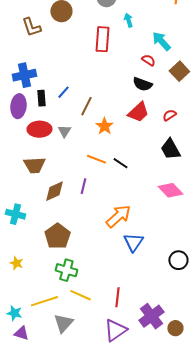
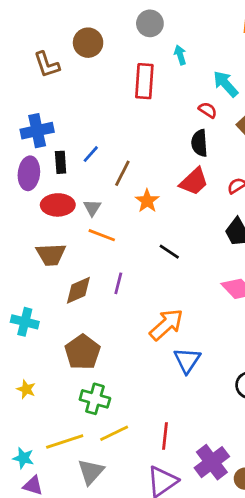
black semicircle: (142, 84) -> (199, 143), turned 66
orange line: (96, 159) -> (102, 235), moved
yellow line: (80, 295) -> (114, 433), turned -50

